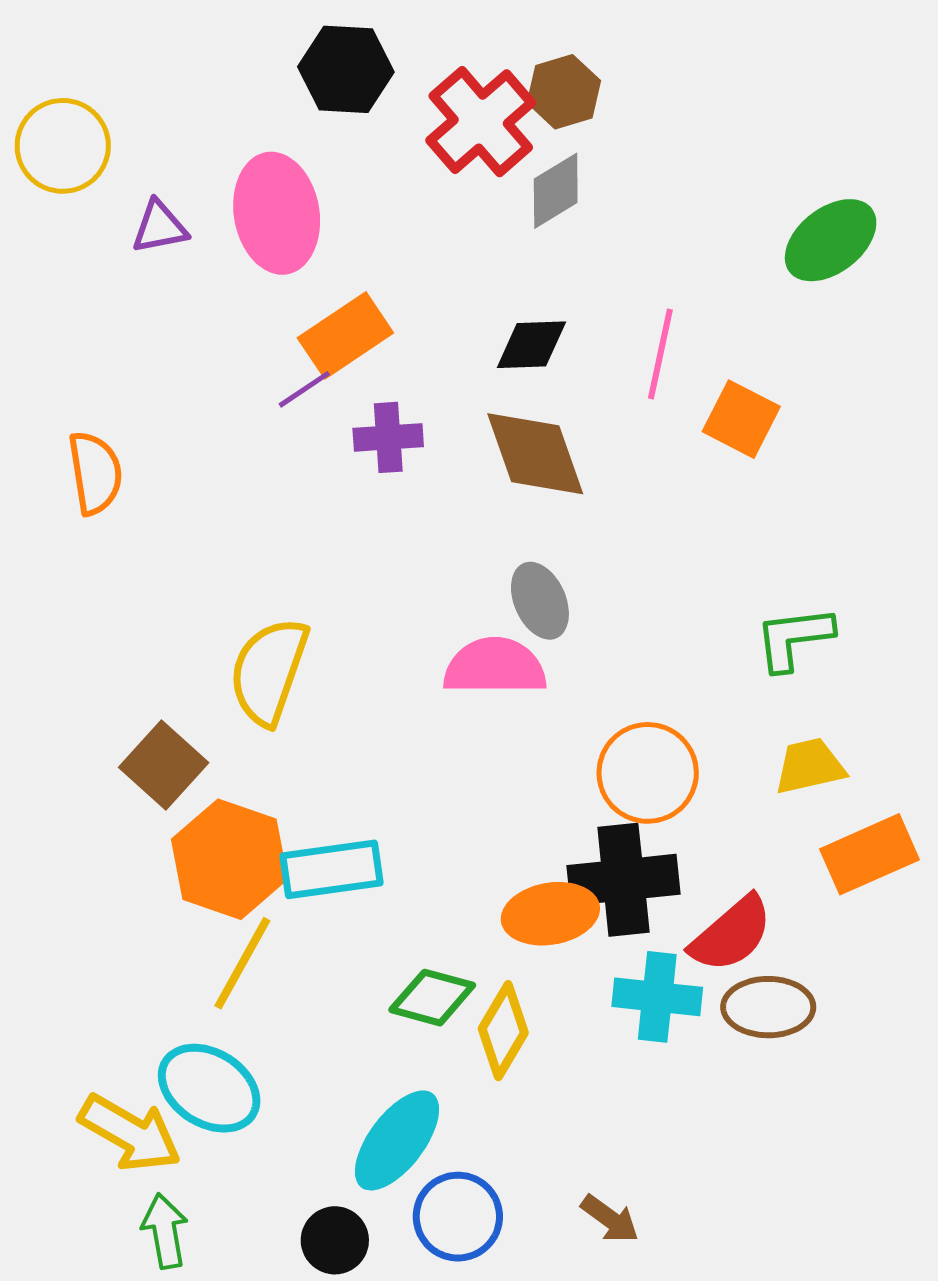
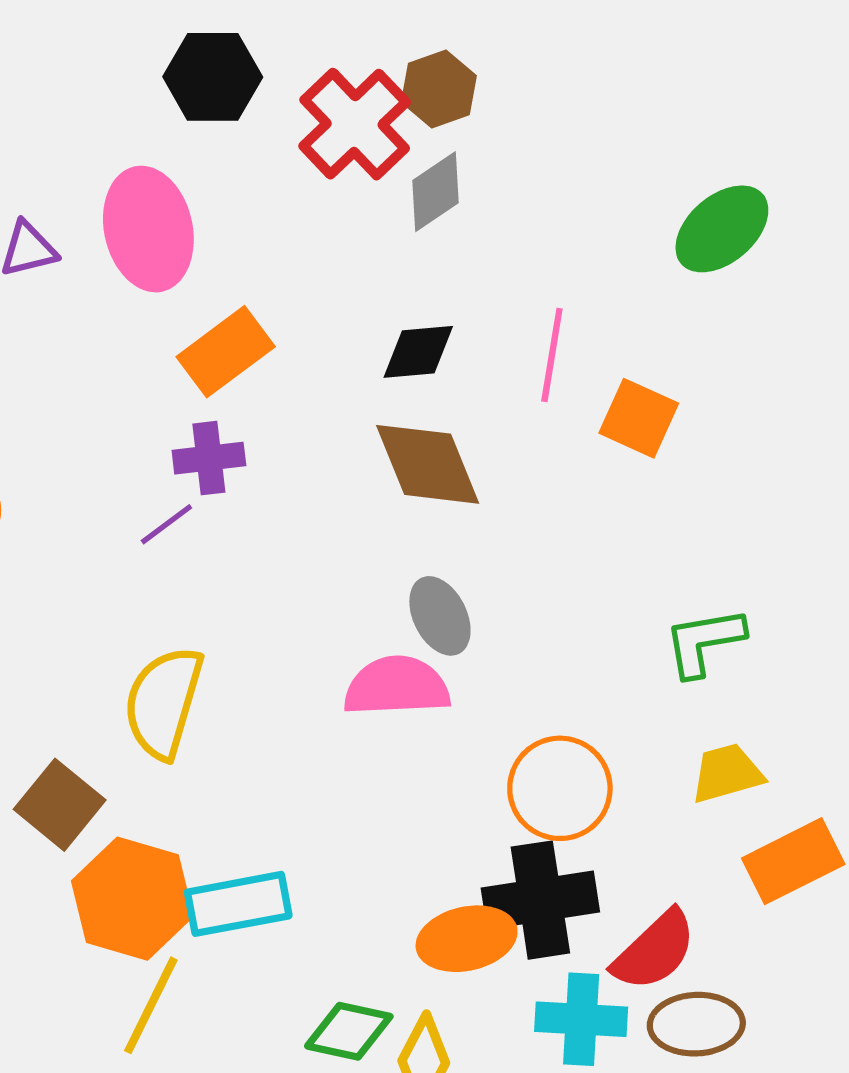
purple line: (304, 389) -> (166, 524), moved
purple cross: (388, 437) -> (209, 458), moved

